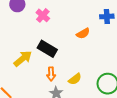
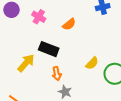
orange semicircle: (83, 33) -> (69, 24), moved
yellow semicircle: (75, 79) -> (92, 63), moved

